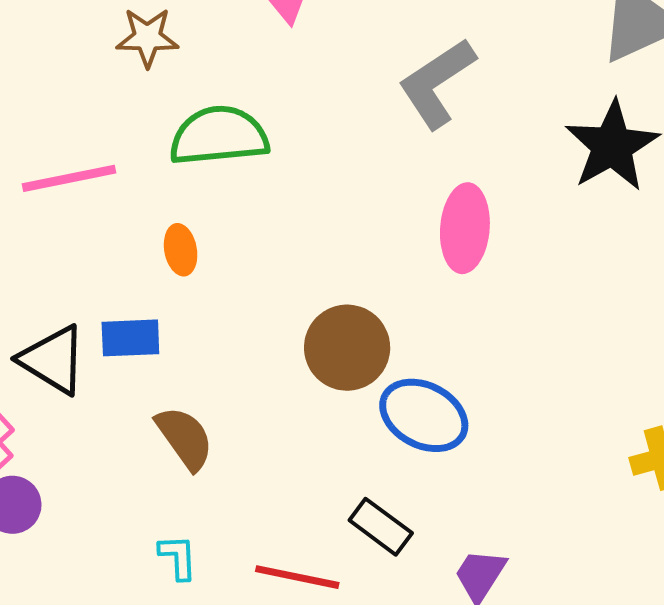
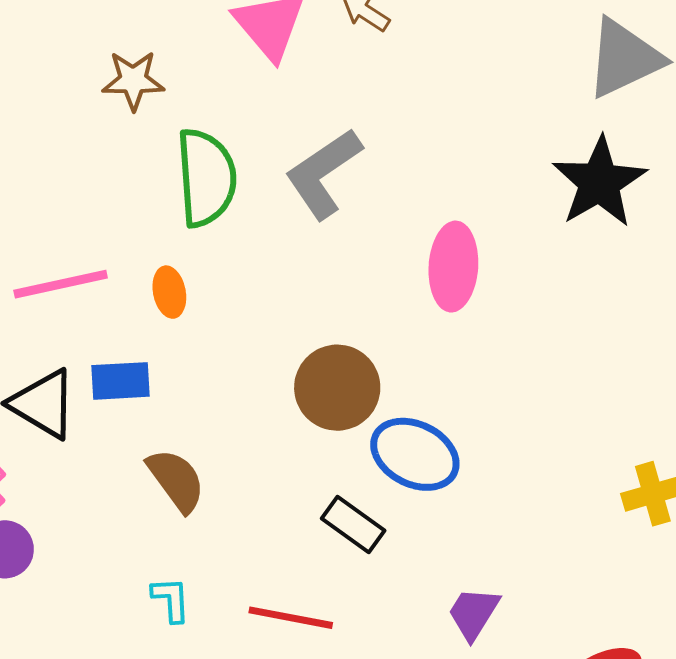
gray L-shape: (437, 83) -> (323, 173), moved
green semicircle: (219, 136) -> (206, 178), turned 92
pink line: (69, 178) -> (61, 284), moved
black rectangle: (381, 527) -> (353, 524), moved

